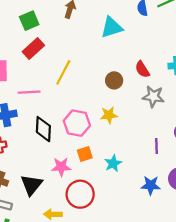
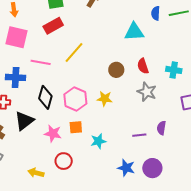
cyan triangle: (112, 27) -> (134, 32), moved
purple line: (156, 146) -> (139, 135), turned 72
black triangle: (31, 185) -> (24, 121), moved
red circle: (80, 194) -> (64, 161), size x0.7

